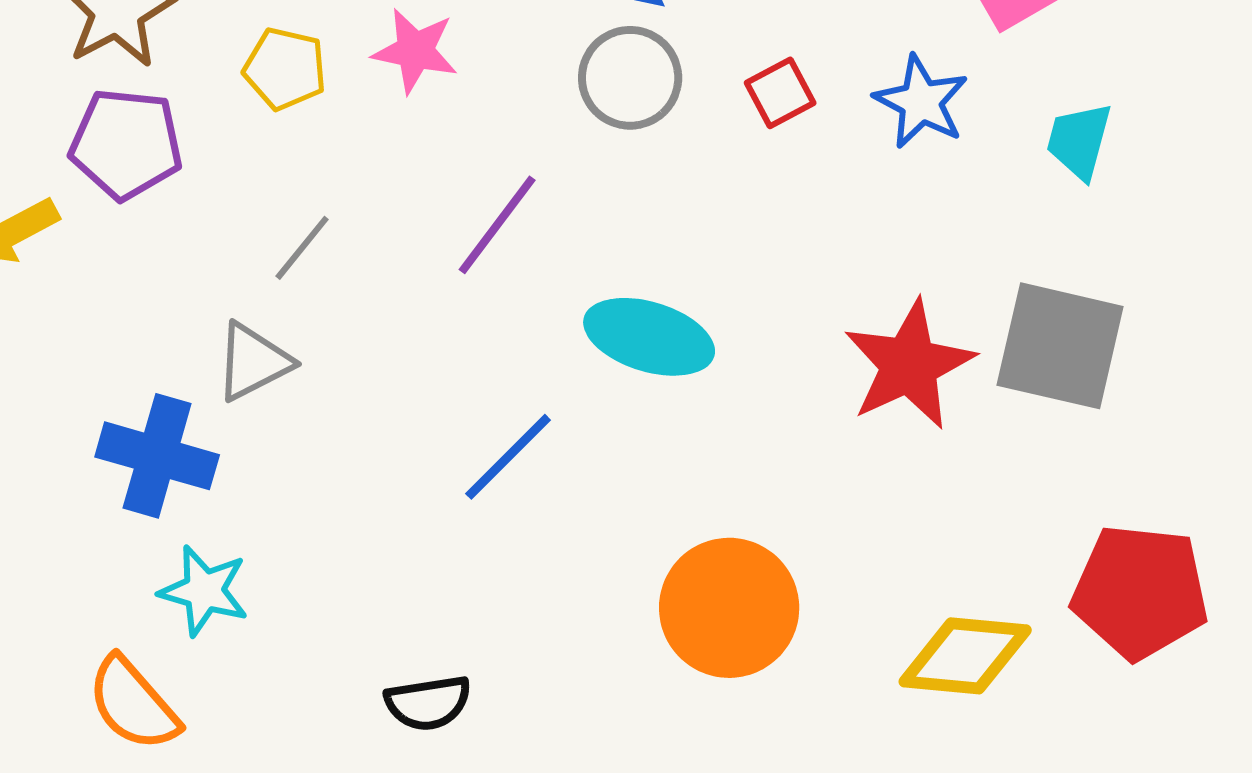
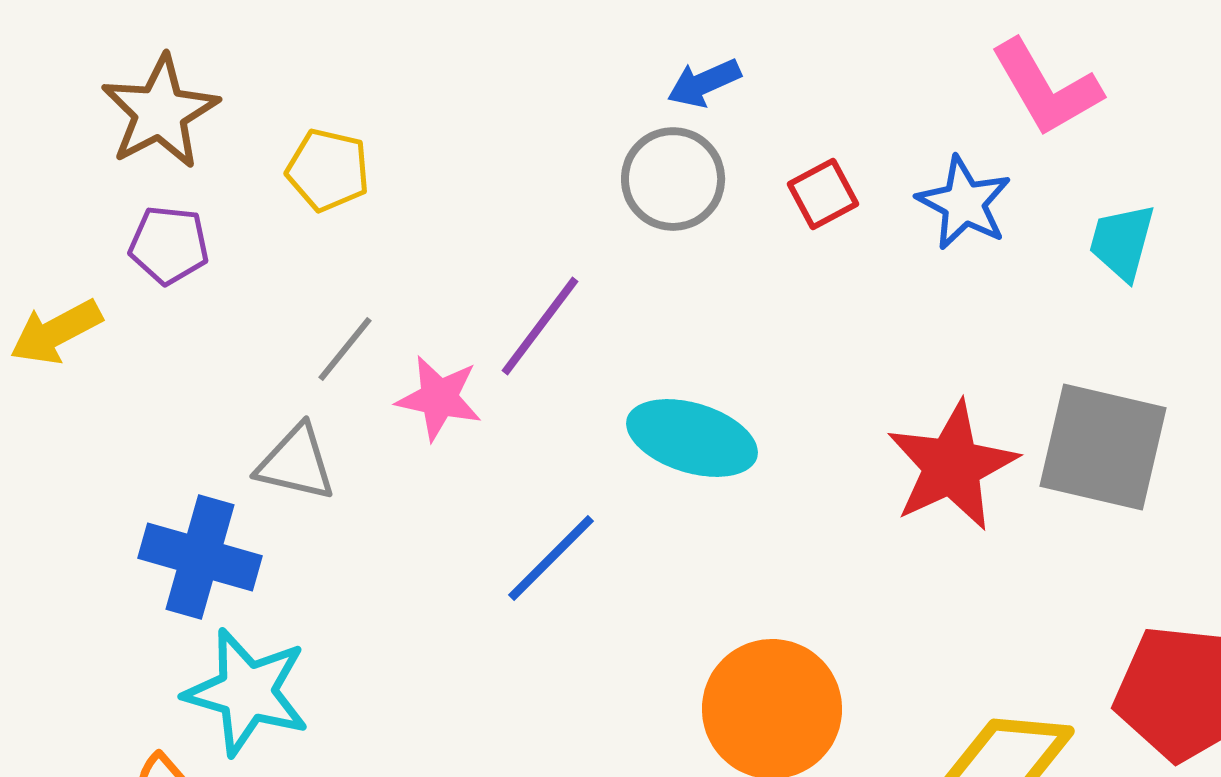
pink star: (415, 51) -> (439, 398), moved
purple pentagon: (126, 144) -> (169, 245), size x0.7
gray triangle: (253, 362) -> (296, 463), turned 40
cyan star: (204, 591) -> (247, 692), size x1.4

